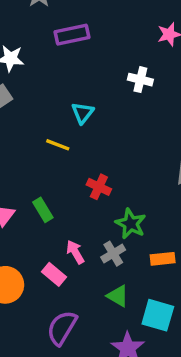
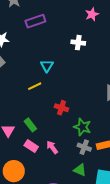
yellow line: (58, 145) -> (35, 86), turned -40
gray cross: (113, 254) -> (84, 147), moved, turned -32
pink rectangle: (54, 274) -> (31, 146), moved

